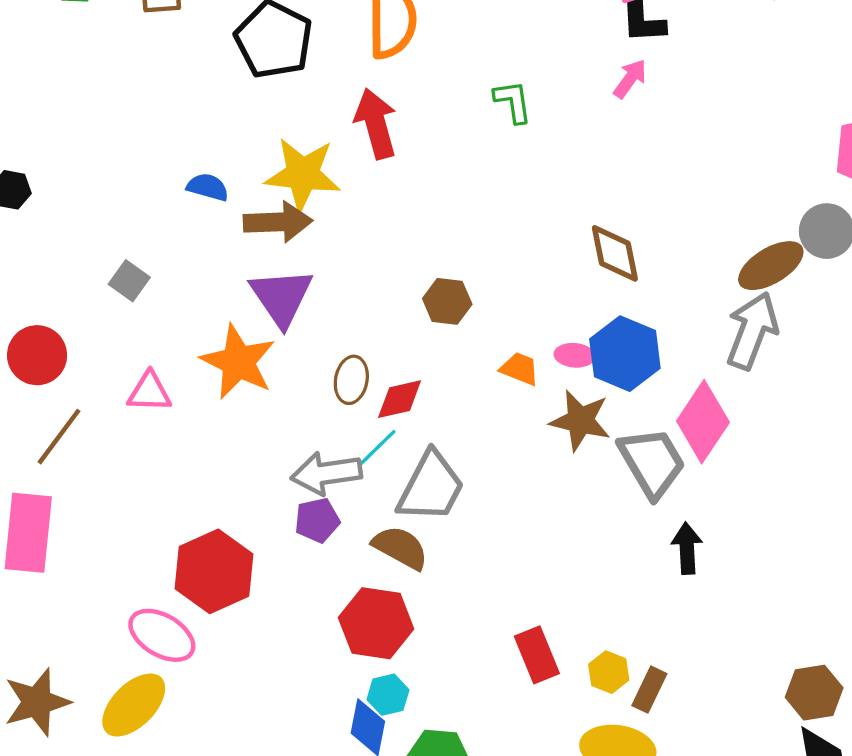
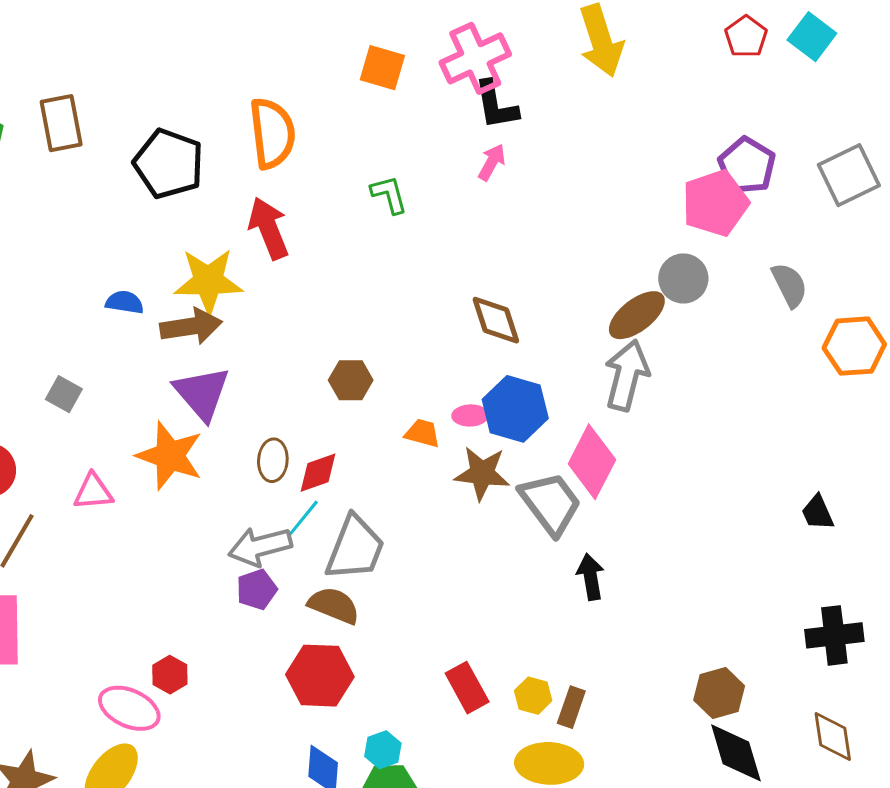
red hexagon: (214, 571) -> (170, 675), moved, size x0.5
cyan hexagon: (388, 695) -> (383, 750), moved

